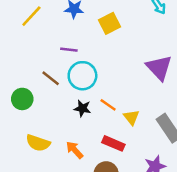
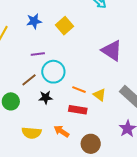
brown line: (51, 78) -> (29, 80), turned -63
black star: (82, 108) -> (46, 97), moved
red rectangle: (113, 143) -> (78, 110), moved

